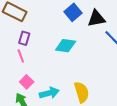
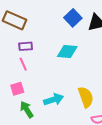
purple rectangle: (24, 38) -> (26, 46), turned 72
pink square: (27, 82) -> (17, 89), moved, turned 32

